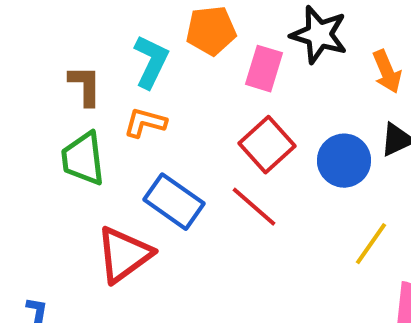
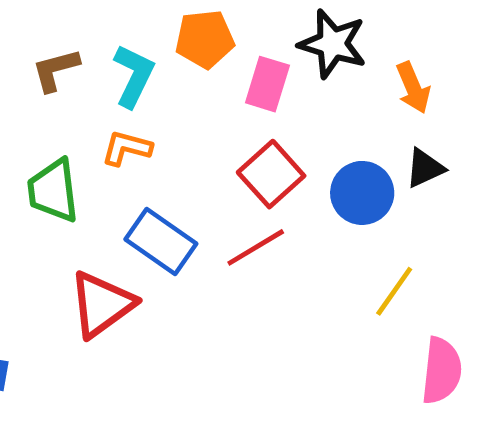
brown L-shape: (85, 86) -> (56, 70), moved, turned -105
red line: (254, 207) -> (256, 247), turned -72

